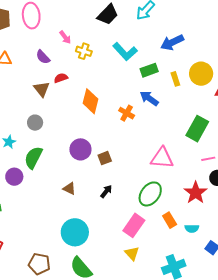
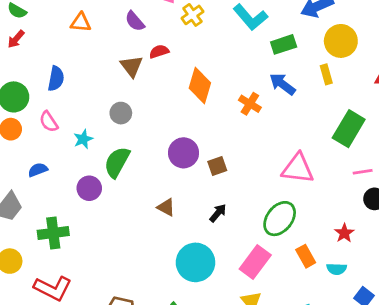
yellow cross: (84, 51) -> (192, 15), turned 35
yellow circle: (201, 74) -> (341, 41), moved
yellow rectangle: (175, 79) -> (326, 74), moved
red star: (196, 193) -> (344, 233), moved, size x0.6
cyan circle: (75, 232) -> (195, 262), moved

